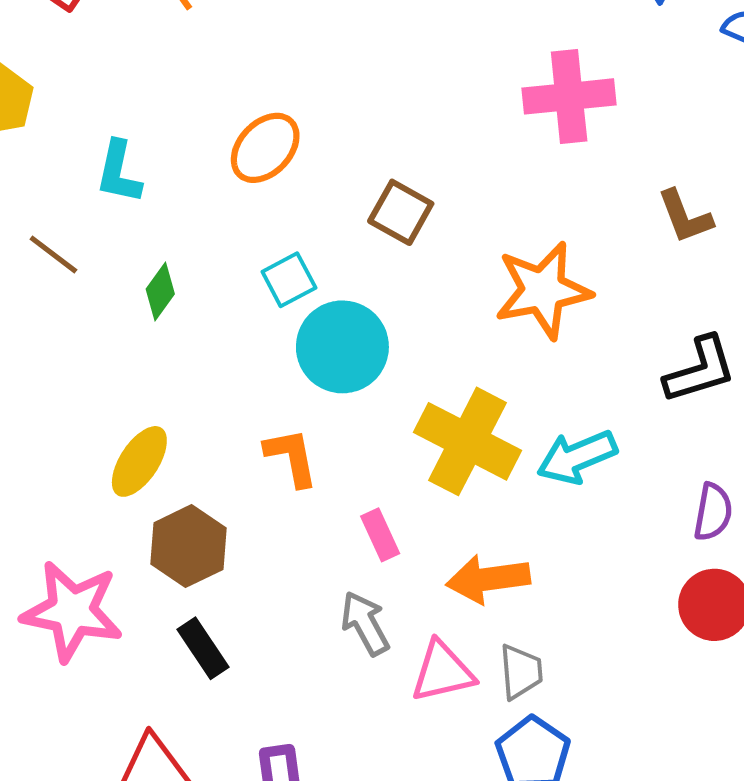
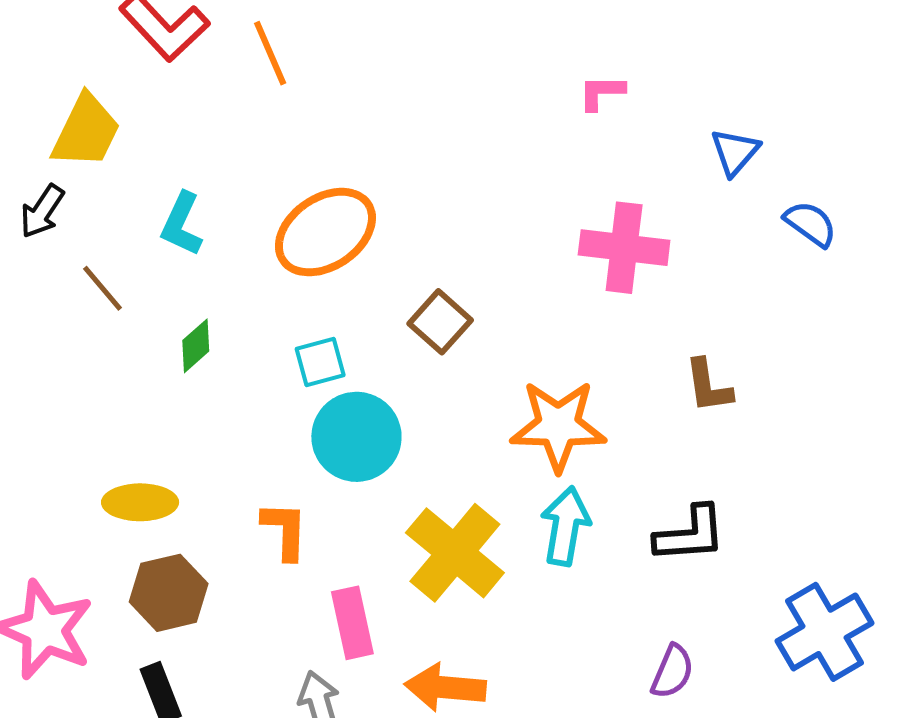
orange ellipse: (265, 148) -> (325, 232), size x1.4
cyan arrow: (577, 457) -> (565, 526), moved, turned 110
yellow ellipse: (139, 461) -> (140, 502), turned 44
pink rectangle: (380, 535) -> (352, 623), size x1.4

